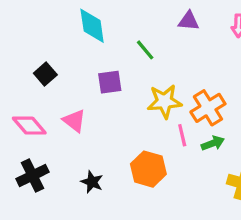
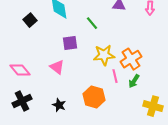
black square: (45, 74) -> (30, 20), moved
pink triangle: (74, 121) -> (57, 67), moved
green arrow: (213, 143) -> (134, 81), turned 144

